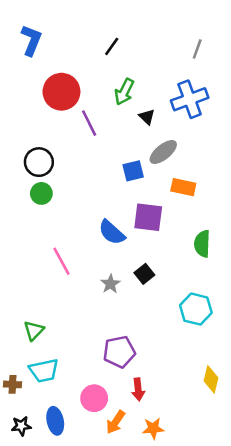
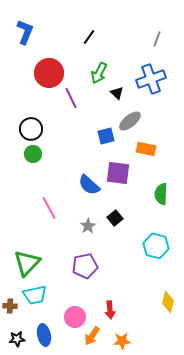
green triangle: (34, 330) -> (27, 263), size x1.6
purple pentagon: (119, 352) -> (85, 266), moved

